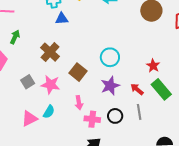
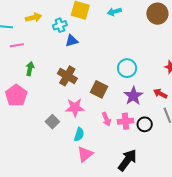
gray square: (28, 82) -> (52, 122), moved
pink triangle: (29, 119) -> (85, 154), moved
pink cross: (92, 119) -> (126, 121), moved

